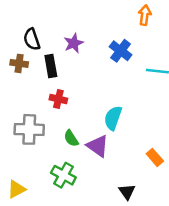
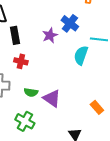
purple star: (74, 43) -> (50, 35), moved
cyan semicircle: (113, 118) -> (81, 55), moved
green semicircle: (71, 138) -> (31, 92), turned -48

